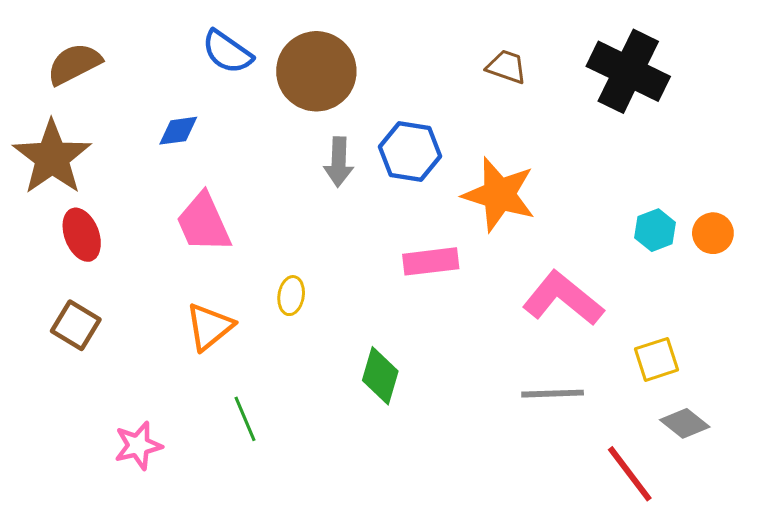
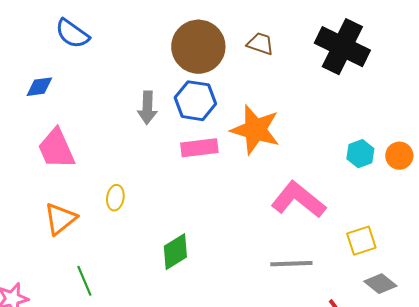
brown circle: (316, 71) -> (198, 47), moved
pink rectangle: (431, 261) -> (199, 148), moved
green diamond: (380, 376) -> (175, 252), turned 42

